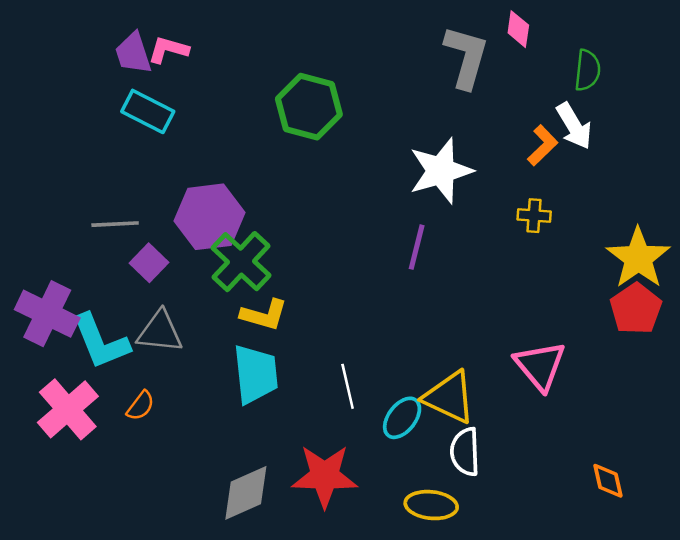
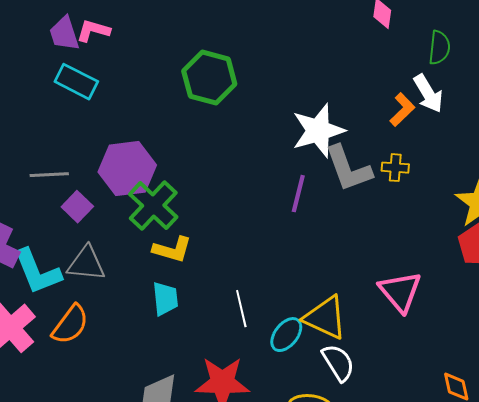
gray L-shape: (466, 57) -> (348, 169), moved, turned 144
cyan trapezoid: (256, 374) -> (165, 299), size x0.7
orange semicircle: (140, 406) -> (70, 325), size x1.6
white semicircle: (465, 452) -> (338, 363), turned 150

